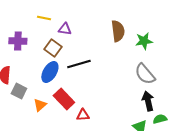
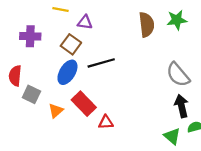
green star: (144, 41) -> (177, 20), moved

